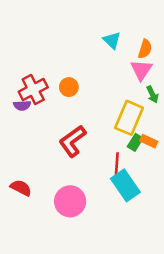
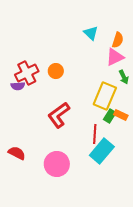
pink triangle: (141, 70) -> (115, 57), turned 30
cyan rectangle: (125, 185) -> (102, 151), turned 75

